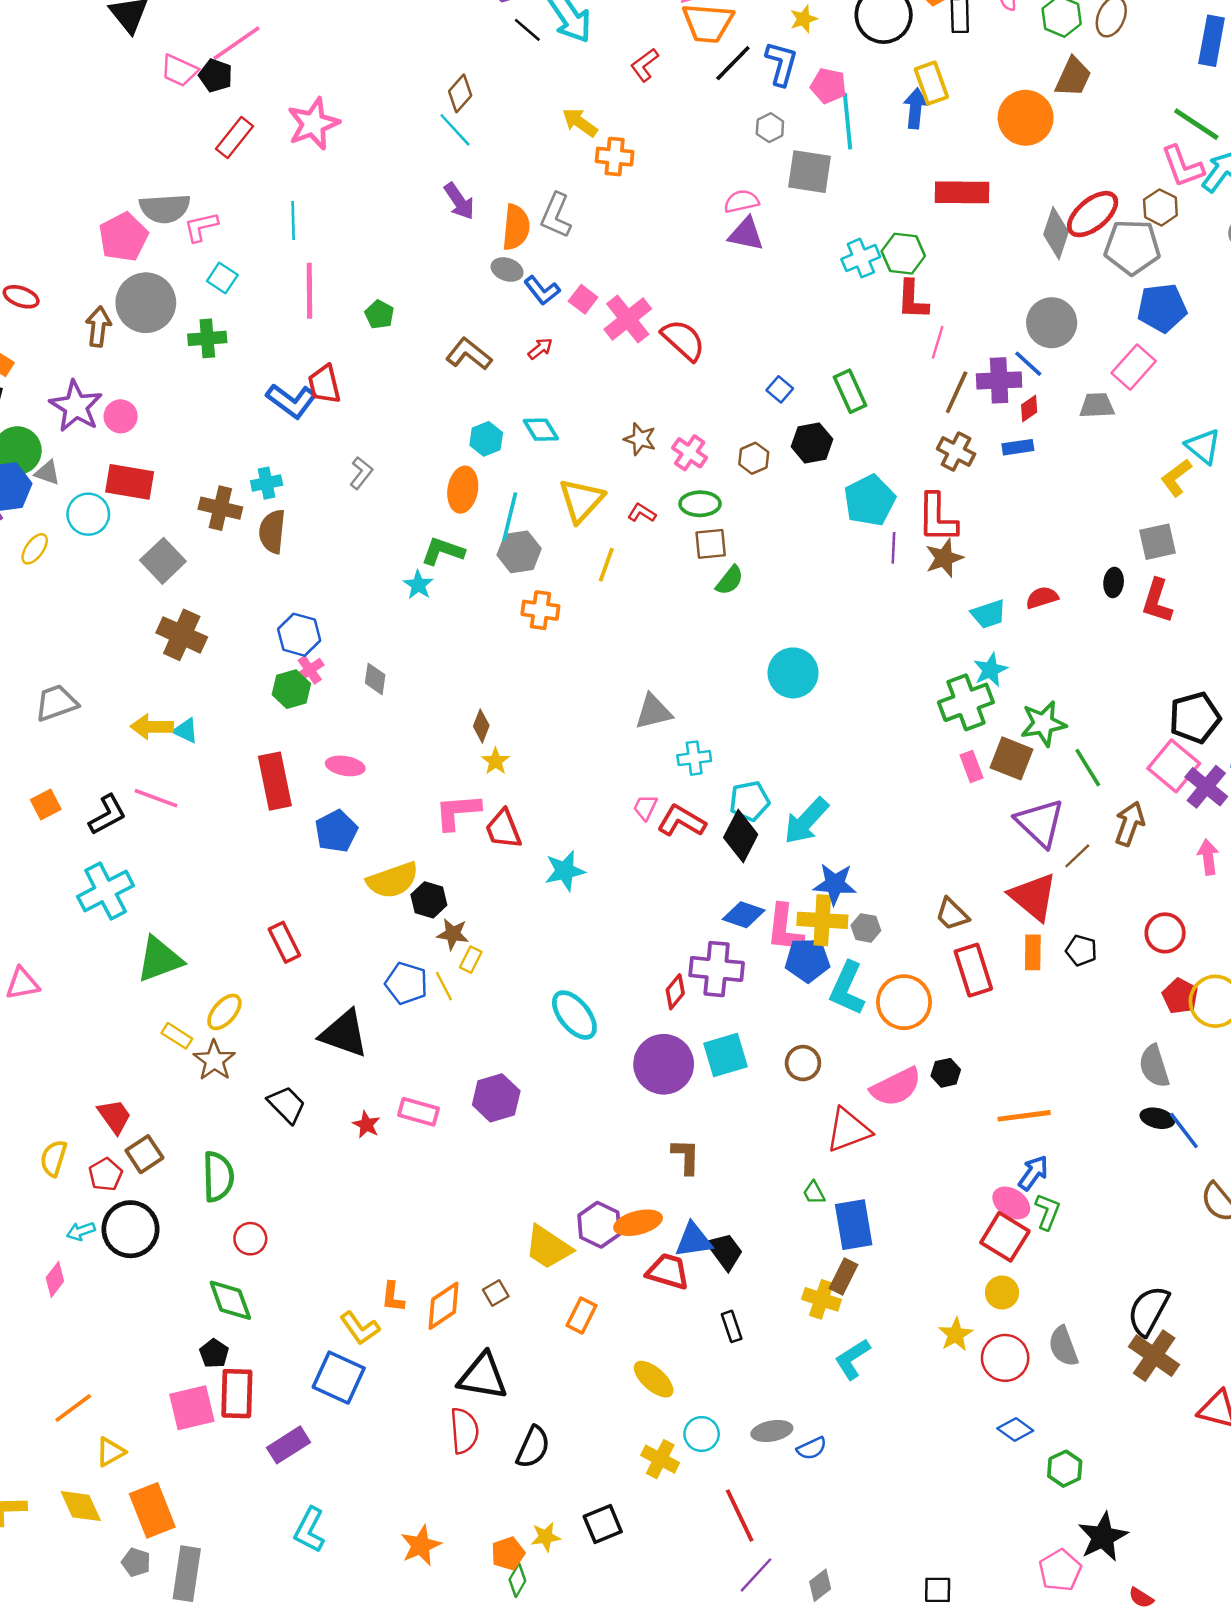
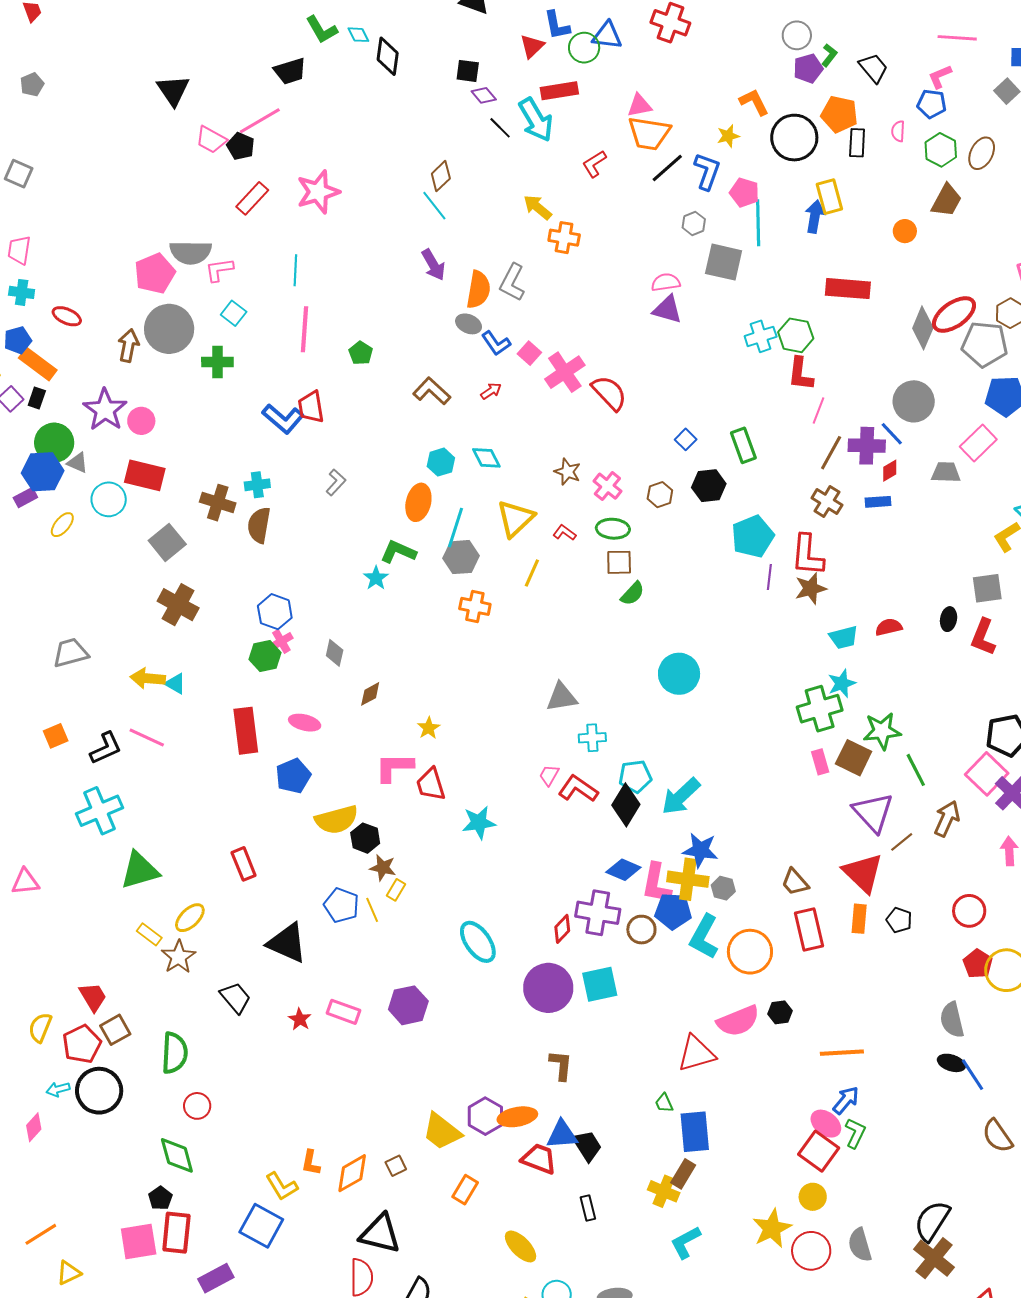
orange circle: (1026, 118) -> (905, 231), size x0.5
brown diamond: (481, 726) -> (370, 694), moved, turned 36
brown circle: (803, 1063) -> (641, 930), moved
red pentagon: (105, 1174) -> (82, 1044), size x1.4
yellow star: (956, 1334) -> (772, 1228), size x1.4

